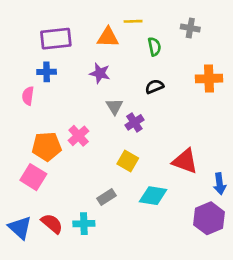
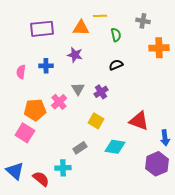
blue cross: (47, 72) -> (46, 66), moved
orange cross: (209, 79) -> (159, 48), moved
gray triangle: (114, 106) -> (78, 89), moved
red semicircle: (52, 224) -> (41, 179), moved

